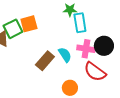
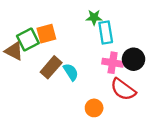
cyan semicircle: (65, 55) -> (71, 72), moved
brown rectangle: (45, 61) -> (51, 67), moved

